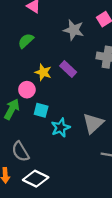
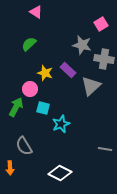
gray star: (74, 30) -> (82, 45), moved
gray triangle: (93, 123) -> (91, 86), moved
white diamond: (36, 179) -> (60, 173), moved

